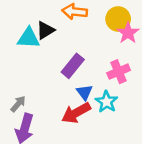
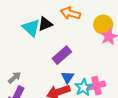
cyan triangle: (29, 38) -> (31, 28), turned 30
pink cross: (119, 72) -> (96, 86), moved

